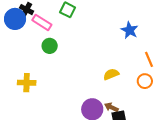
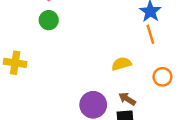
orange line: (149, 59) -> (150, 34), moved
brown arrow: (111, 107) -> (127, 99), moved

